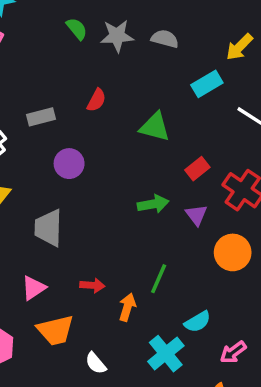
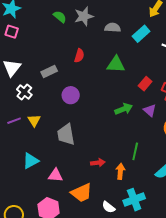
gray semicircle: (165, 39) -> (113, 28), moved
pink triangle: (34, 288) -> (55, 175), moved, turned 49
cyan cross: (166, 354) -> (134, 200), moved, turned 30

